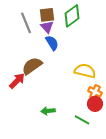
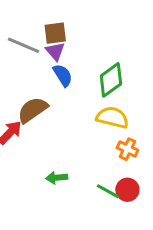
green diamond: (72, 16) -> (111, 80), moved
gray line: (26, 23) -> (24, 45), turned -45
red circle: (95, 104) -> (127, 190), moved

